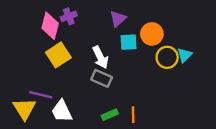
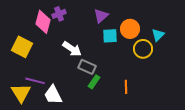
yellow square: (58, 55) -> (22, 47), moved, turned -30
cyan triangle: (185, 55) -> (158, 35), moved
white arrow: (100, 57) -> (72, 49), moved, turned -30
green rectangle: (110, 115) -> (94, 82), moved, turned -32
orange line: (133, 115) -> (126, 87), moved

